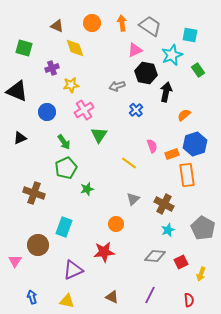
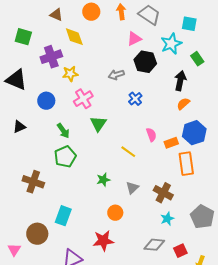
purple cross: (52, 68) -> (51, 57), size x1.5
black arrow: (166, 92) -> (180, 81), moved
green star: (87, 189) -> (103, 180), moved

